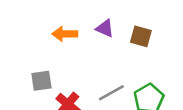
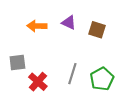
gray line: (111, 93) -> (72, 74), turned -45

